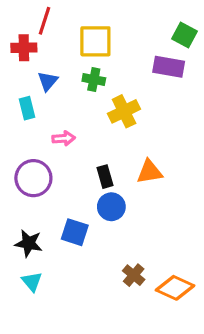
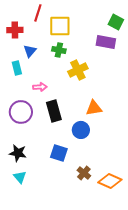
red line: (45, 21) -> (38, 13), moved
black rectangle: (105, 177) -> (54, 111), moved, size x1.5
blue circle: (111, 207) -> (81, 130), moved
blue square: (75, 232) -> (59, 153), moved

